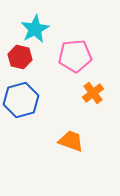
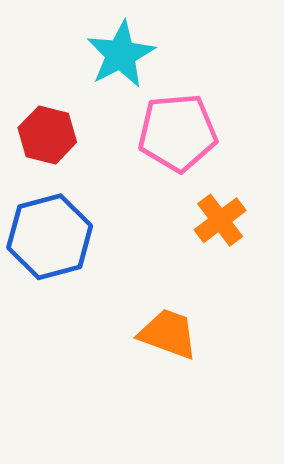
cyan star: (35, 29) -> (121, 54), moved

